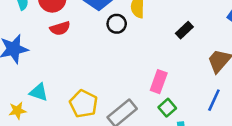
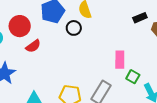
black rectangle: (184, 30) -> (140, 18), moved, turned 40

